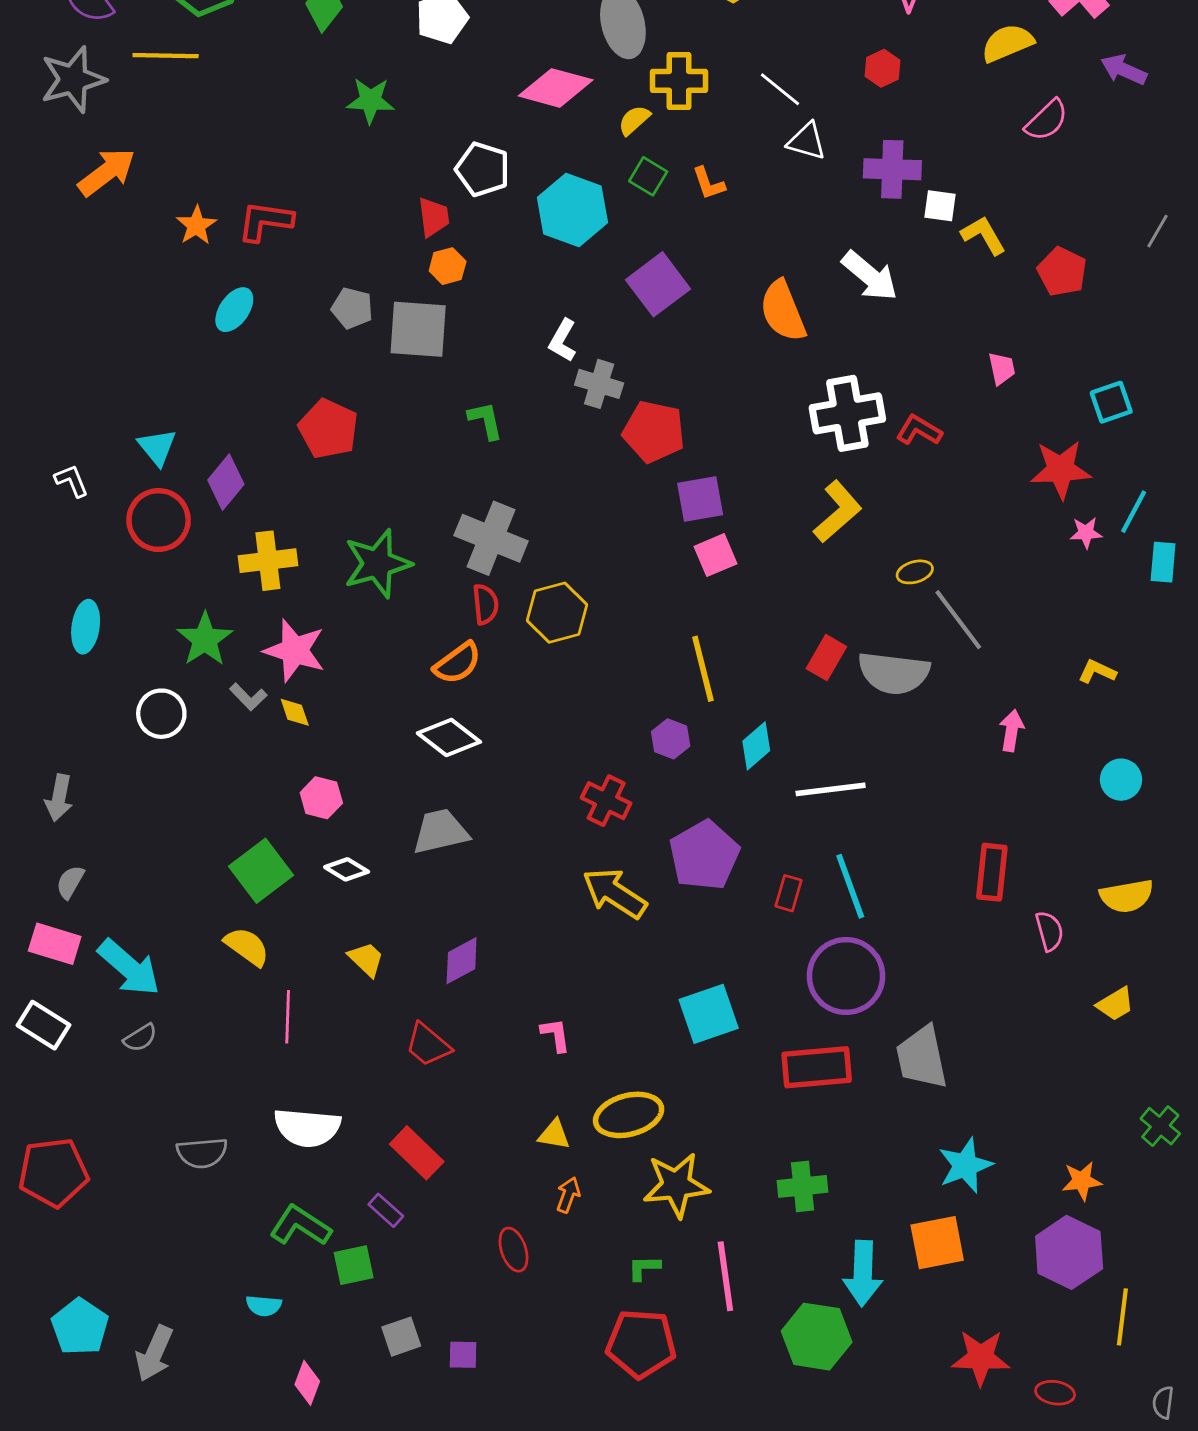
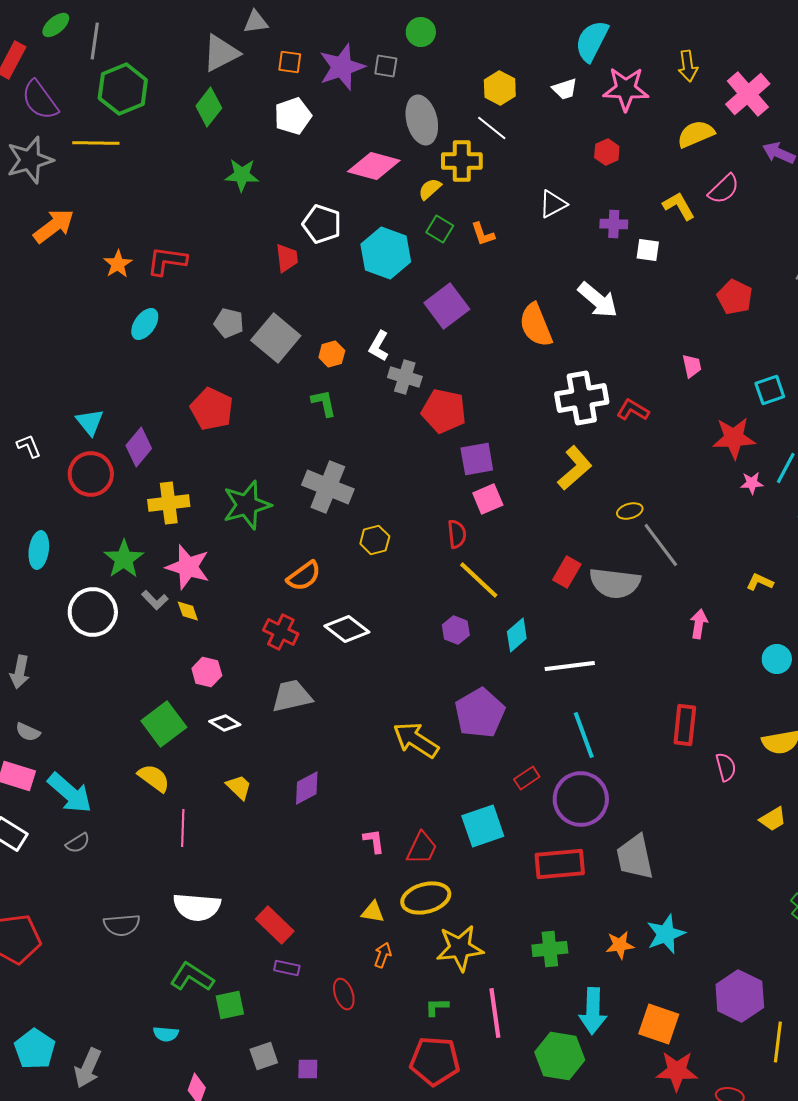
white line: (780, 89) -> (492, 128), moved
white triangle: (807, 141) -> (553, 204), turned -44
purple cross: (892, 169) -> (614, 224), size x0.7
yellow L-shape: (984, 235) -> (679, 206), moved
orange hexagon: (448, 266) -> (332, 354), moved
gray square: (418, 329) -> (276, 338), turned 36
red semicircle: (485, 604) -> (457, 534), moved
yellow hexagon: (557, 613) -> (375, 540), size x0.7
yellow line: (703, 669) -> (479, 580), turned -33
white circle: (161, 714) -> (93, 612), size x1.4
white diamond: (449, 737) -> (347, 629), moved
red cross: (606, 801) -> (281, 632), moved
gray semicircle: (70, 882) -> (28, 732), turned -95
red rectangle: (788, 893) -> (527, 778), moved, turned 40
red trapezoid: (428, 1045) -> (422, 848), moved, turned -105
orange star: (1082, 1181) -> (620, 945), moved
purple rectangle: (386, 1210) -> (287, 968), moved, turned -30
orange square: (937, 1243) -> (659, 1024), moved, turned 30

